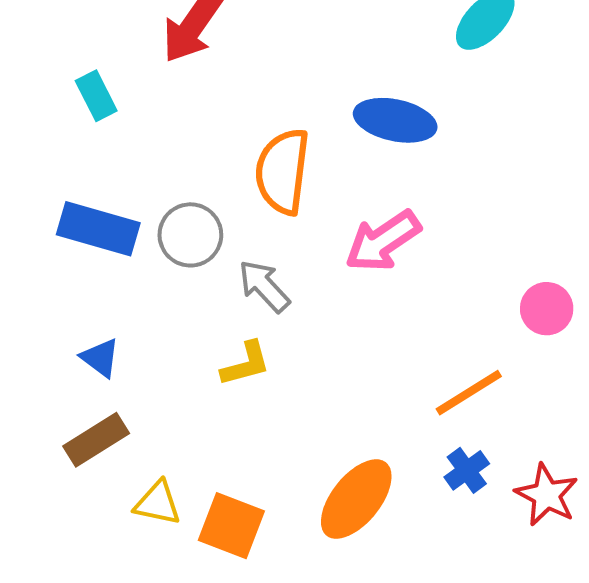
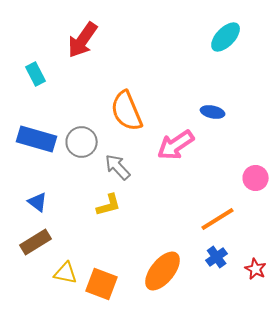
blue ellipse: (395, 120) -> (213, 112), moved, size x0.6
orange semicircle: (283, 171) -> (127, 111), turned -30
red star: (547, 495) -> (256, 269), size x0.7

